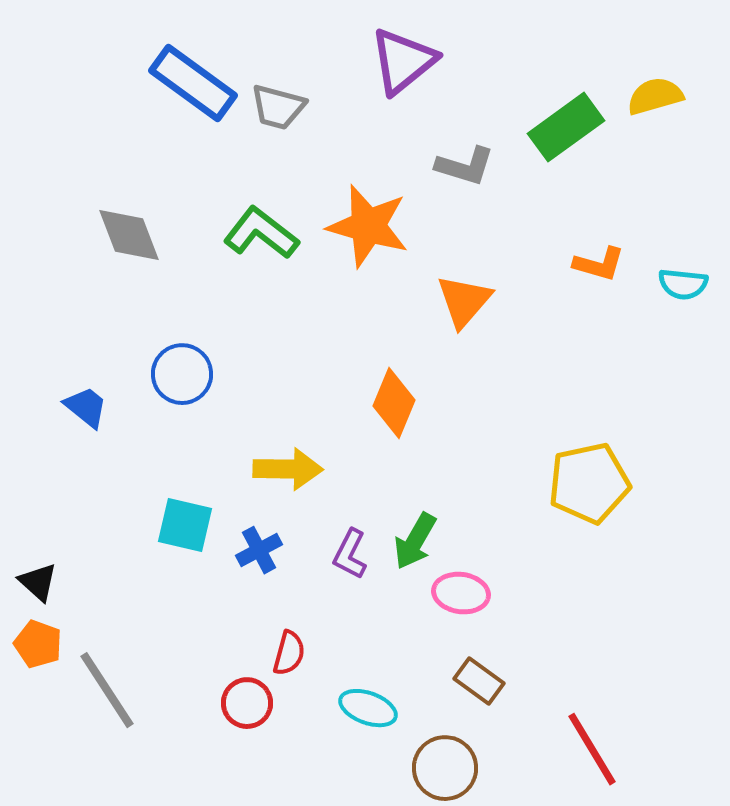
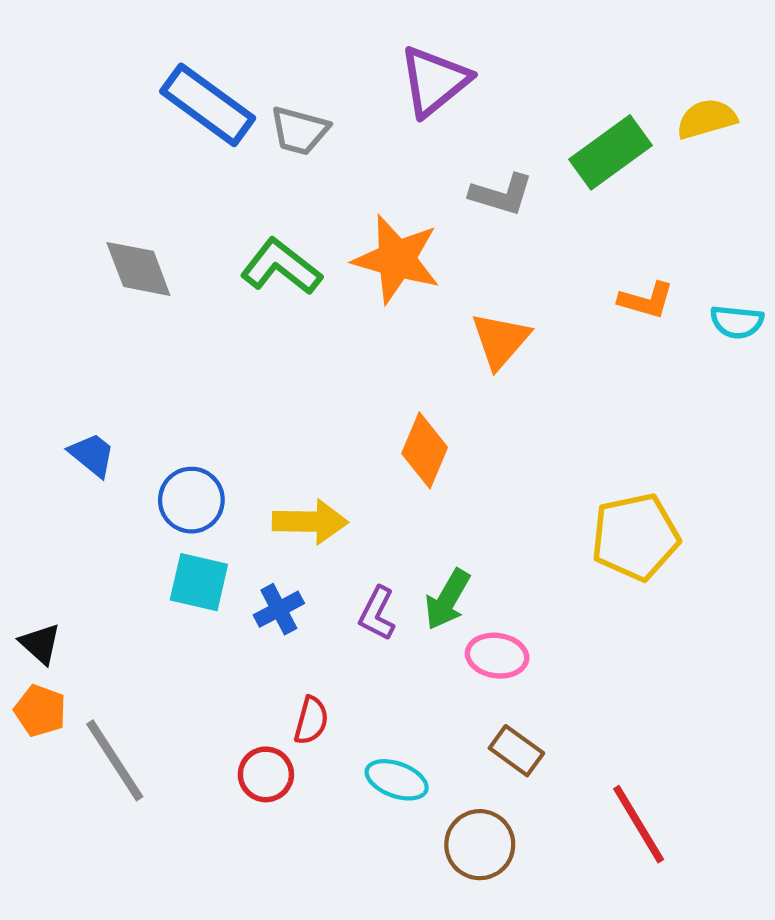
blue circle: (182, 374) -> (191, 500), moved

